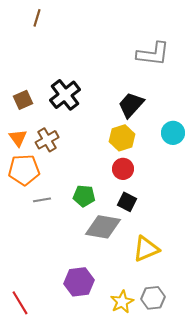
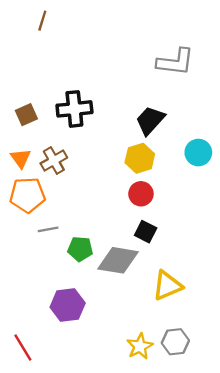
black cross: (65, 95) -> (74, 109), turned 32
green pentagon: (84, 196) -> (80, 249), moved
purple hexagon: (79, 282) -> (68, 305), moved

